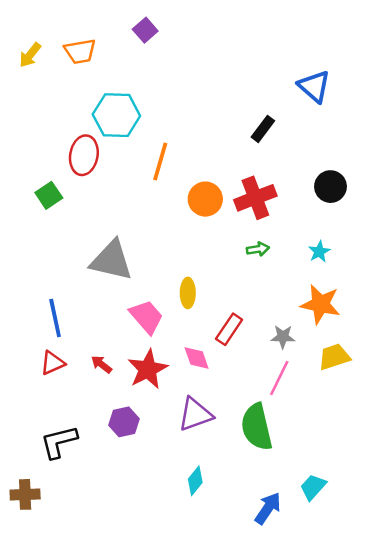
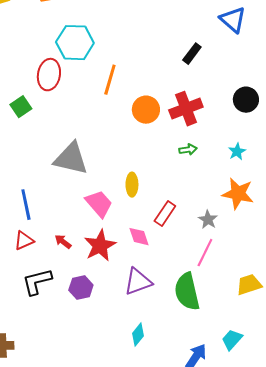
gray star: (283, 337) -> (208, 220), turned 30
yellow trapezoid: (334, 357) -> (249, 285), moved
black L-shape: (59, 442) -> (37, 282), moved

